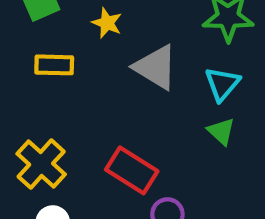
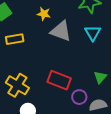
yellow star: (107, 23) -> (44, 14), moved
green triangle: (221, 131) -> (100, 77), moved, turned 40

